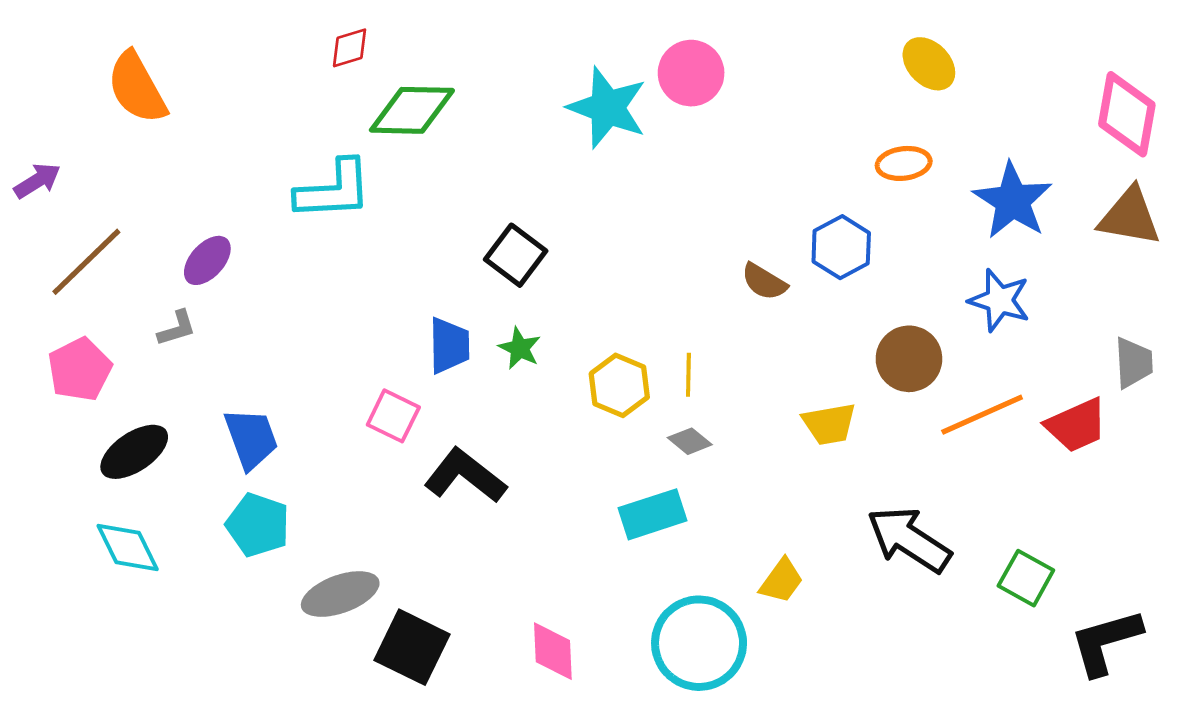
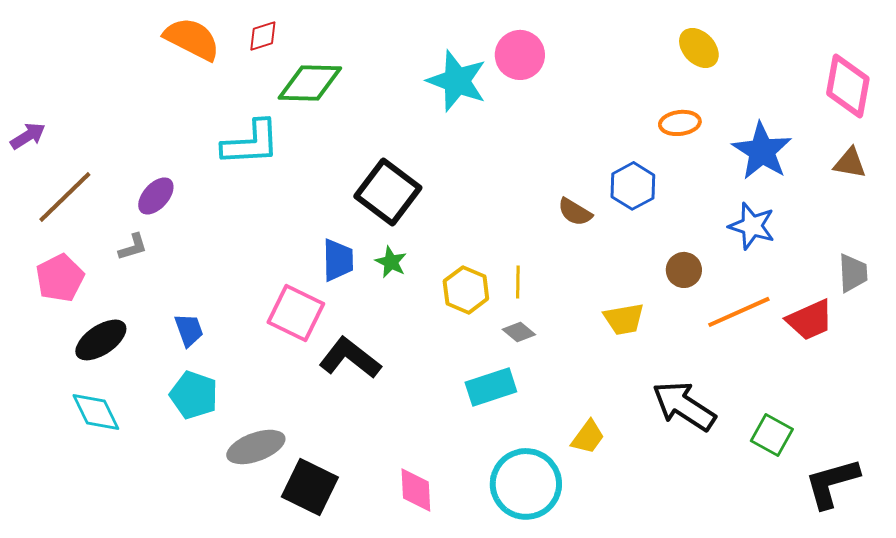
orange semicircle: (137, 88) -> (192, 39), moved, turned 146
brown triangle: (1130, 217) -> (850, 163), size x0.7
black square: (516, 255) -> (388, 192), size x1.4
brown circle: (909, 359) -> (684, 270), size x0.7
pink square: (393, 416) -> (296, 313), size x1.4
blue trapezoid: (251, 439) -> (189, 330), size x0.7

